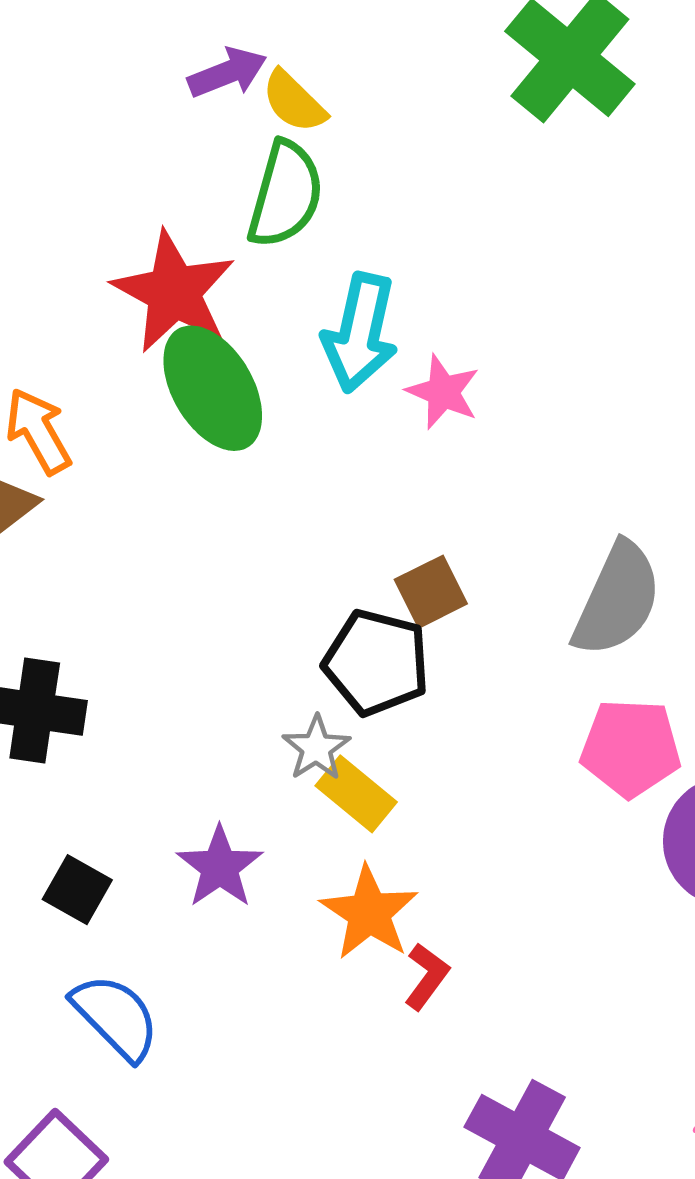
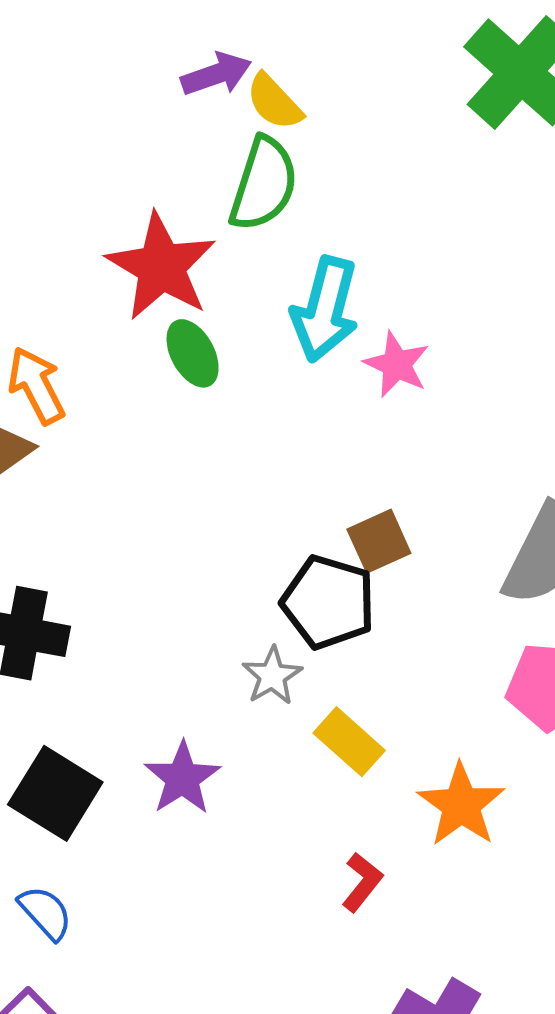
green ellipse: (213, 388) -> (193, 353), size x0.6
yellow rectangle: (356, 794) -> (349, 742), moved
black square: (77, 890) -> (55, 793), size x1.5
orange star: (369, 913) -> (461, 805), moved
blue semicircle: (116, 1017) -> (45, 913), moved, size x0.7

